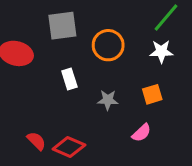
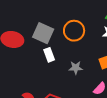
gray square: (62, 26) -> (43, 33), moved, turned 35

